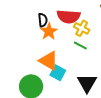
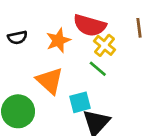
black semicircle: (43, 20) -> (17, 37), moved, turned 72
cyan square: (58, 73) -> (80, 102), moved, turned 35

